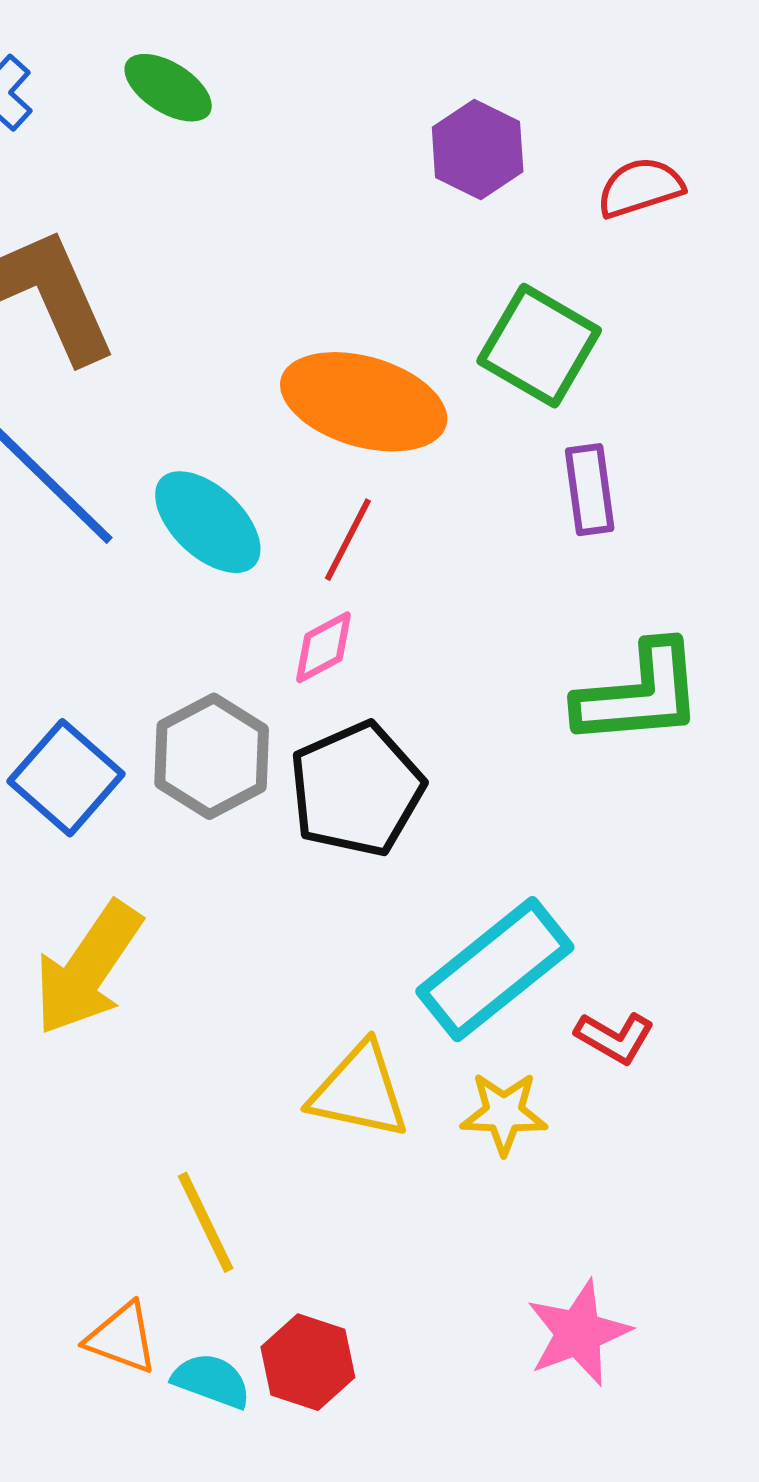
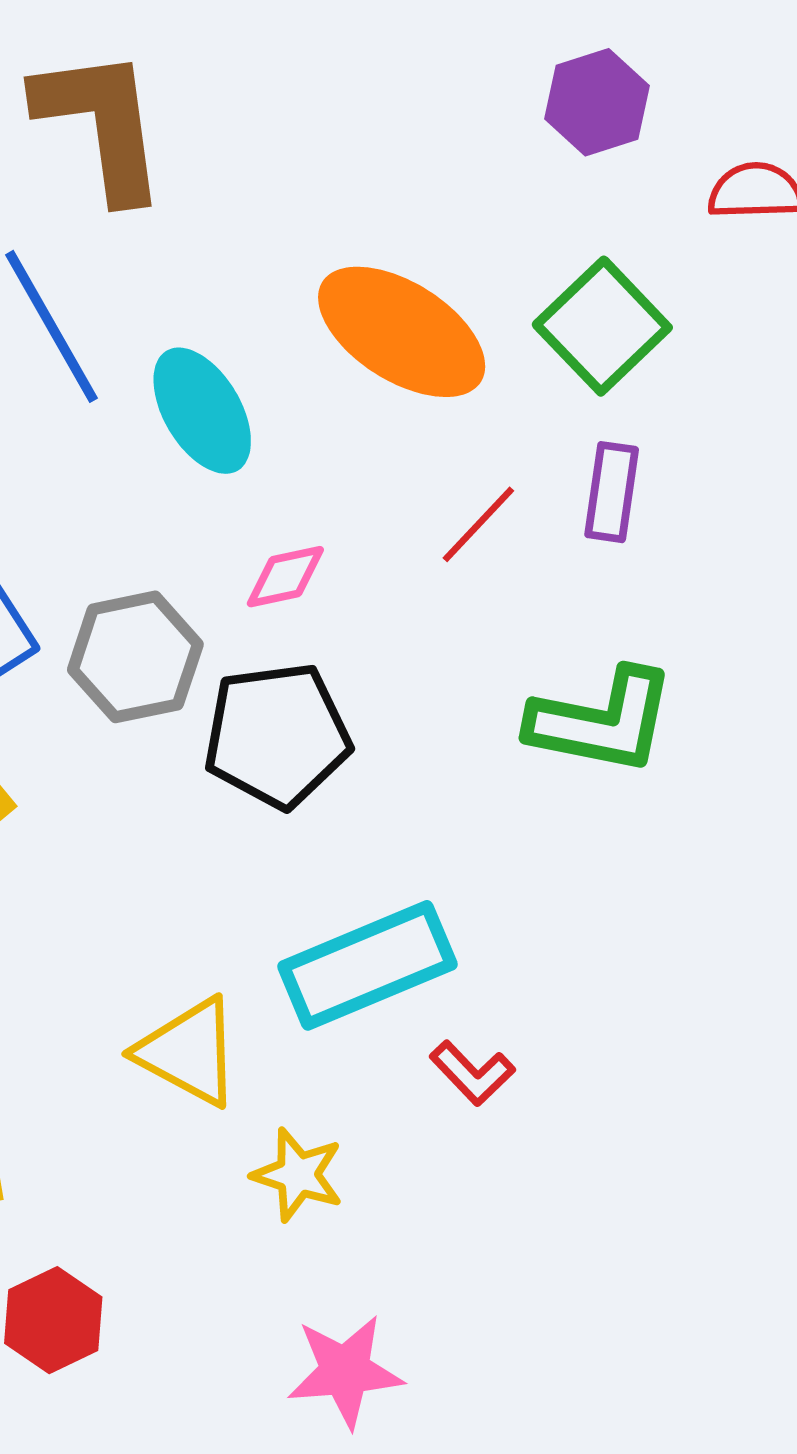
red line: (348, 540) -> (478, 524), moved
yellow star: (504, 1113) -> (298, 1175), moved

